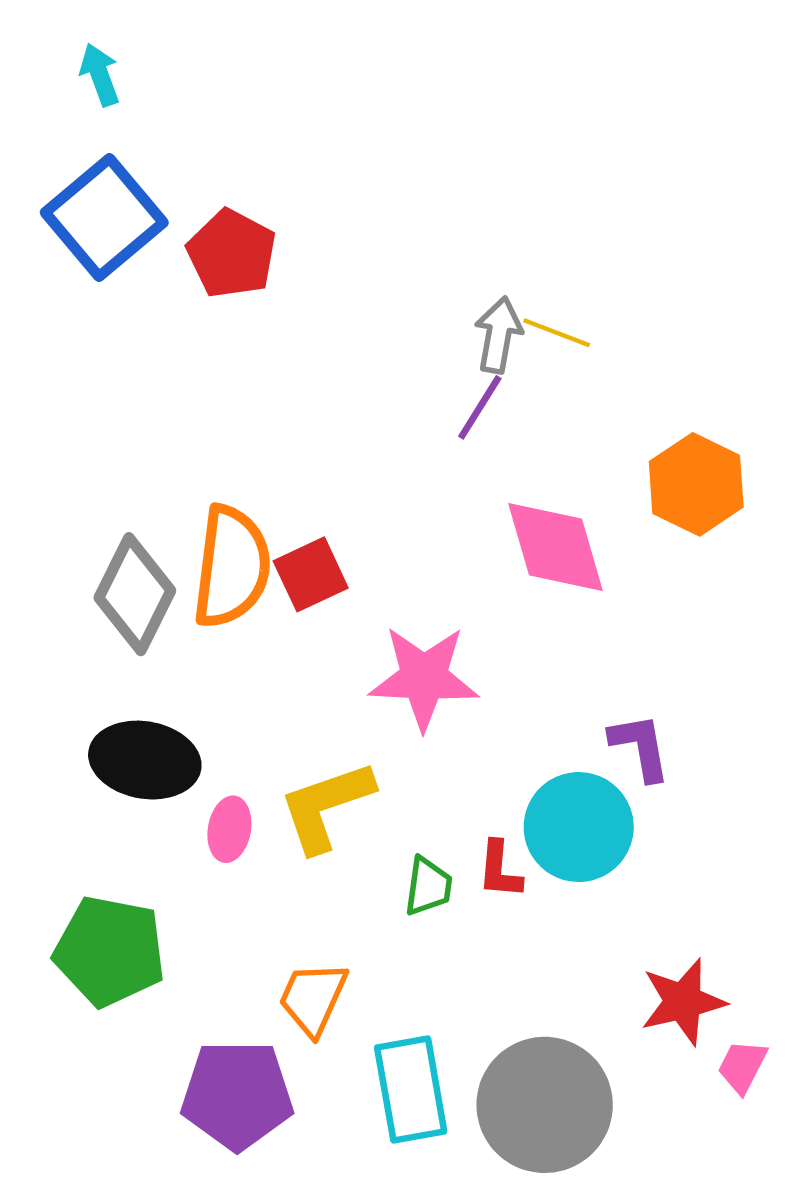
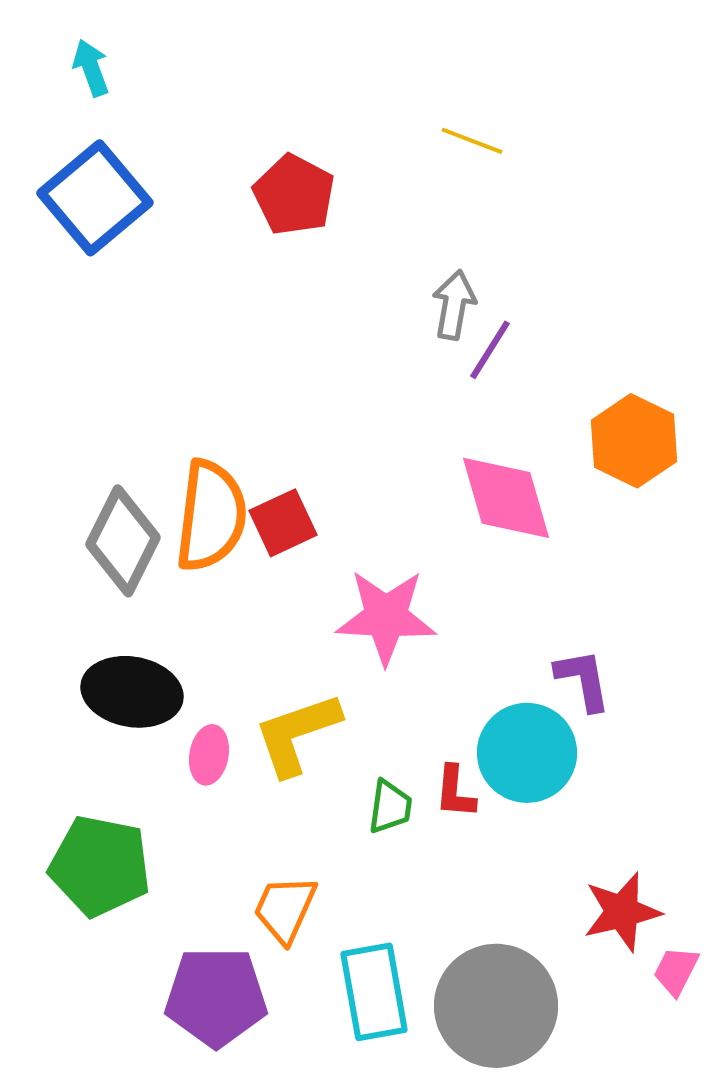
red pentagon: (232, 254) -> (294, 195), moved
yellow line: (557, 333) -> (472, 141), moved
purple line: (480, 407) -> (490, 350), moved

